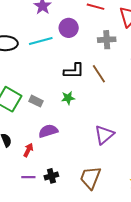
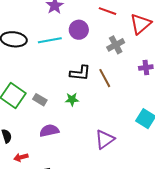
gray cross: (107, 40) -> (116, 45), turned -30
red arrow: (28, 150) -> (21, 157), moved, turned -136

